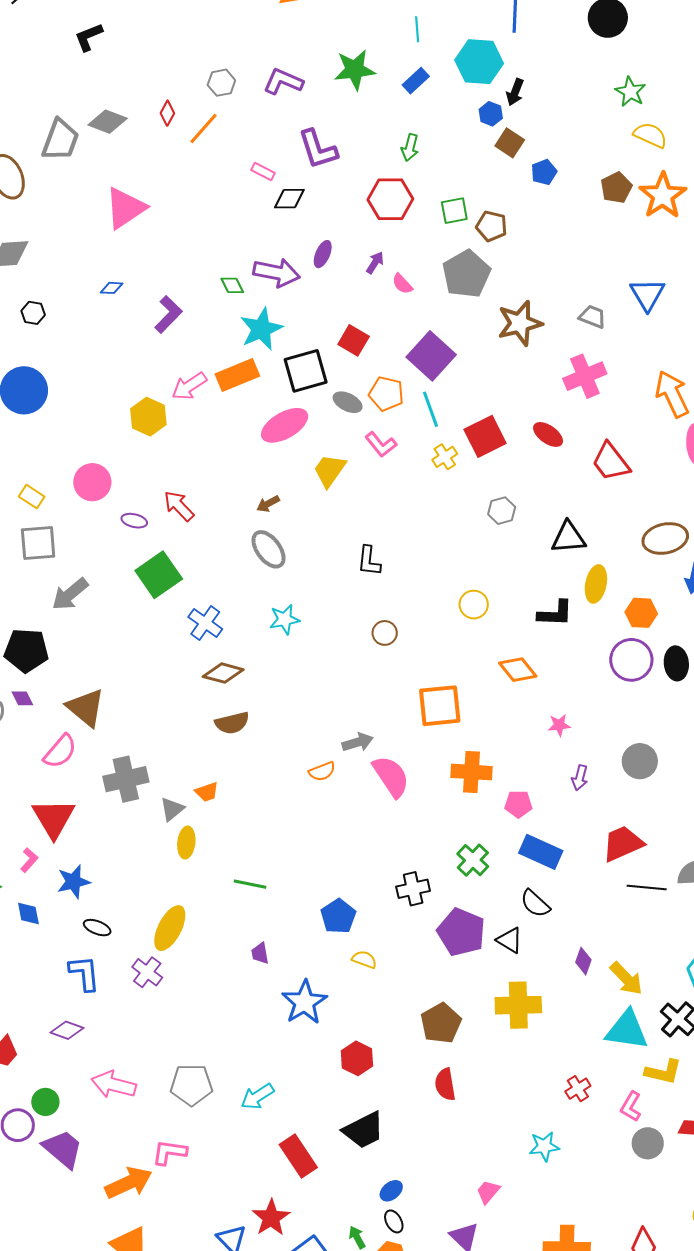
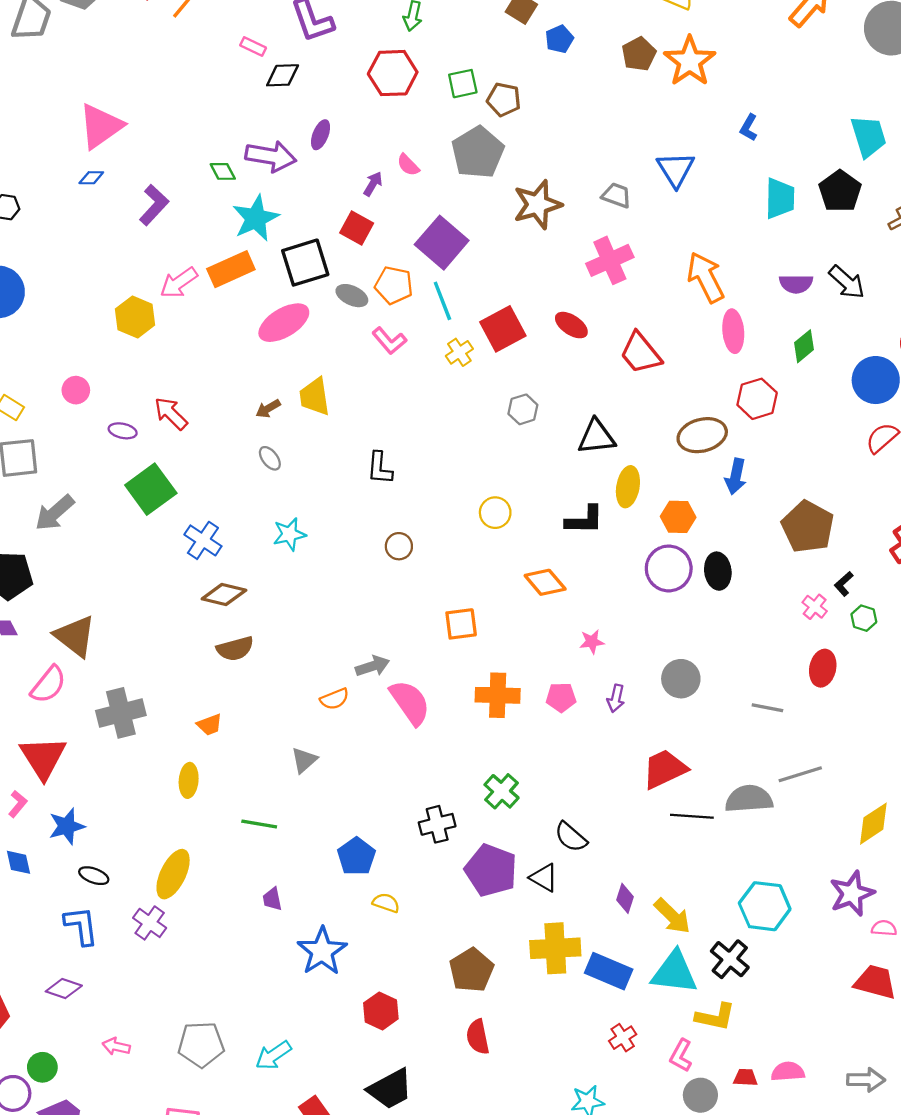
pink triangle: (125, 208) -> (101, 126), moved
purple arrow: (375, 263) -> (373, 184), moved
yellow trapezoid: (330, 470) -> (315, 397), moved, turned -42
pink circle: (92, 482) -> (76, 390), size x0.7
gray ellipse: (269, 549) -> (270, 458), size x0.6
orange square: (440, 706) -> (461, 624), size x0.7
pink pentagon: (518, 804) -> (561, 697), moved
gray triangle: (172, 809) -> (304, 760), moved
blue rectangle: (541, 852) -> (609, 971), moved
pink arrow: (114, 1085) -> (116, 1046), size x0.6

